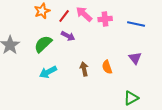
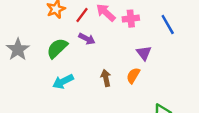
blue line: (136, 24) -> (168, 24), turned 48
purple triangle: (135, 58) -> (144, 53), moved
orange semicircle: (107, 67) -> (133, 76), turned 48

